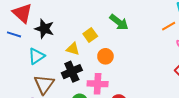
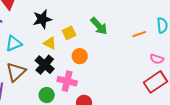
orange line: (169, 26) -> (139, 34), moved
black star: (44, 29) -> (42, 19), moved, turned 30
black cross: (72, 72) -> (45, 65), turned -36

